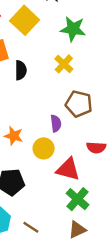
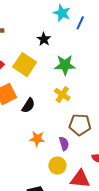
black semicircle: (21, 70) -> (28, 105), turned 42
orange star: (14, 136) -> (37, 139), moved

